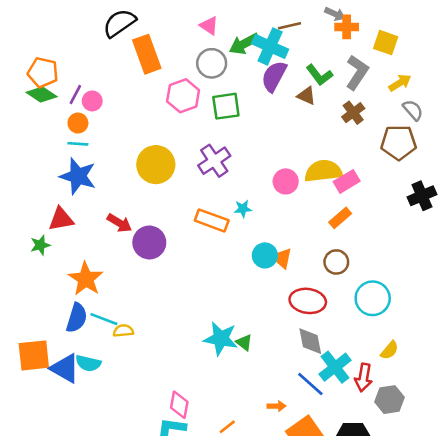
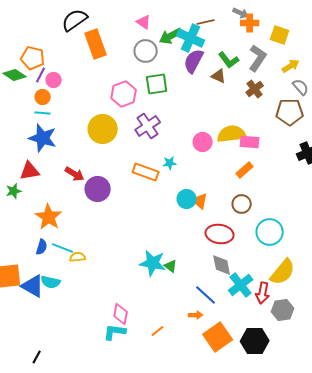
orange pentagon: (43, 72) -> (33, 58), moved
pink hexagon: (183, 96) -> (124, 94), moved
pink rectangle: (347, 181) -> (250, 142), turned 36
blue semicircle: (77, 318) -> (42, 247), size x0.7
yellow semicircle: (390, 350) -> (283, 272), size x1.8
blue line: (310, 384) -> (206, 295), moved

